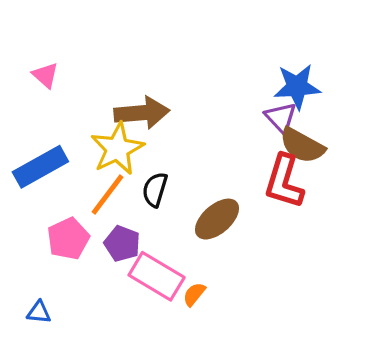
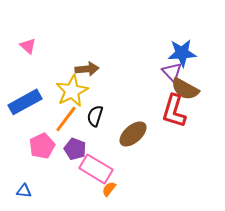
brown arrow: (142, 113) -> (87, 69), size x0.7
orange semicircle: (194, 294) -> (109, 189), moved

